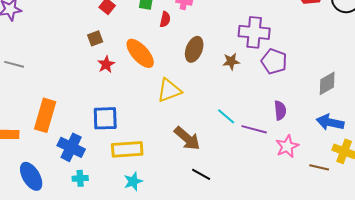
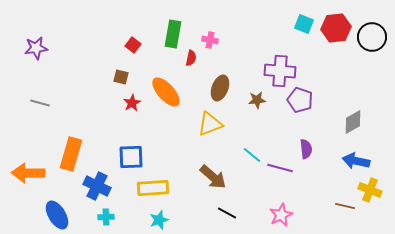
brown square: (95, 38) -> (121, 77), turned 35
yellow triangle: (169, 90) -> (210, 124), moved
pink star: (287, 146) -> (281, 215), moved

